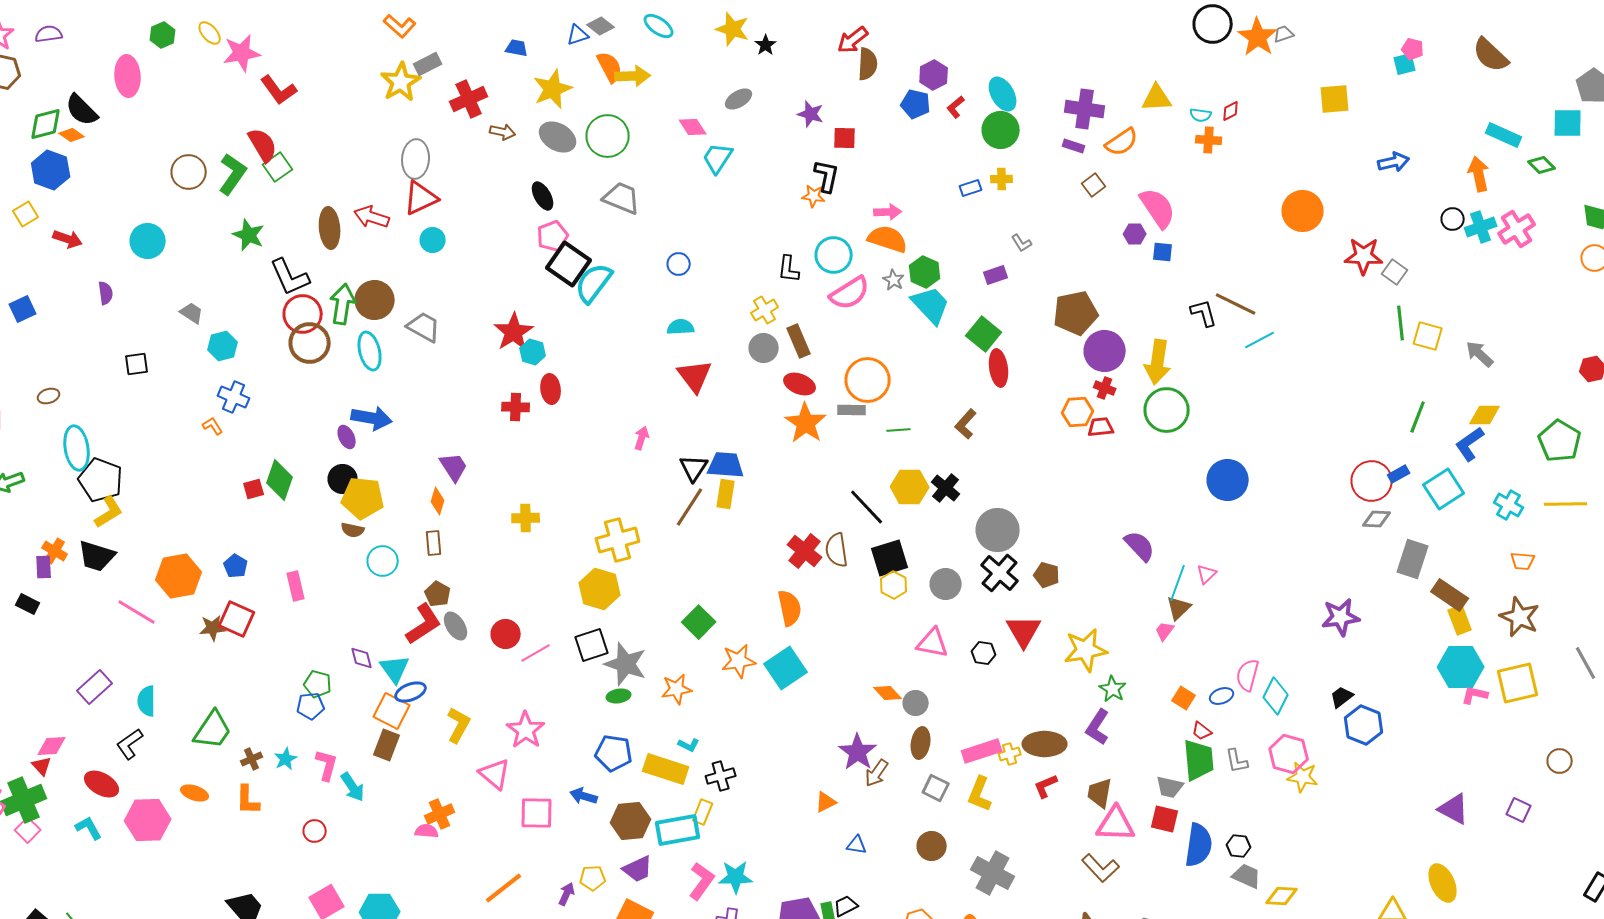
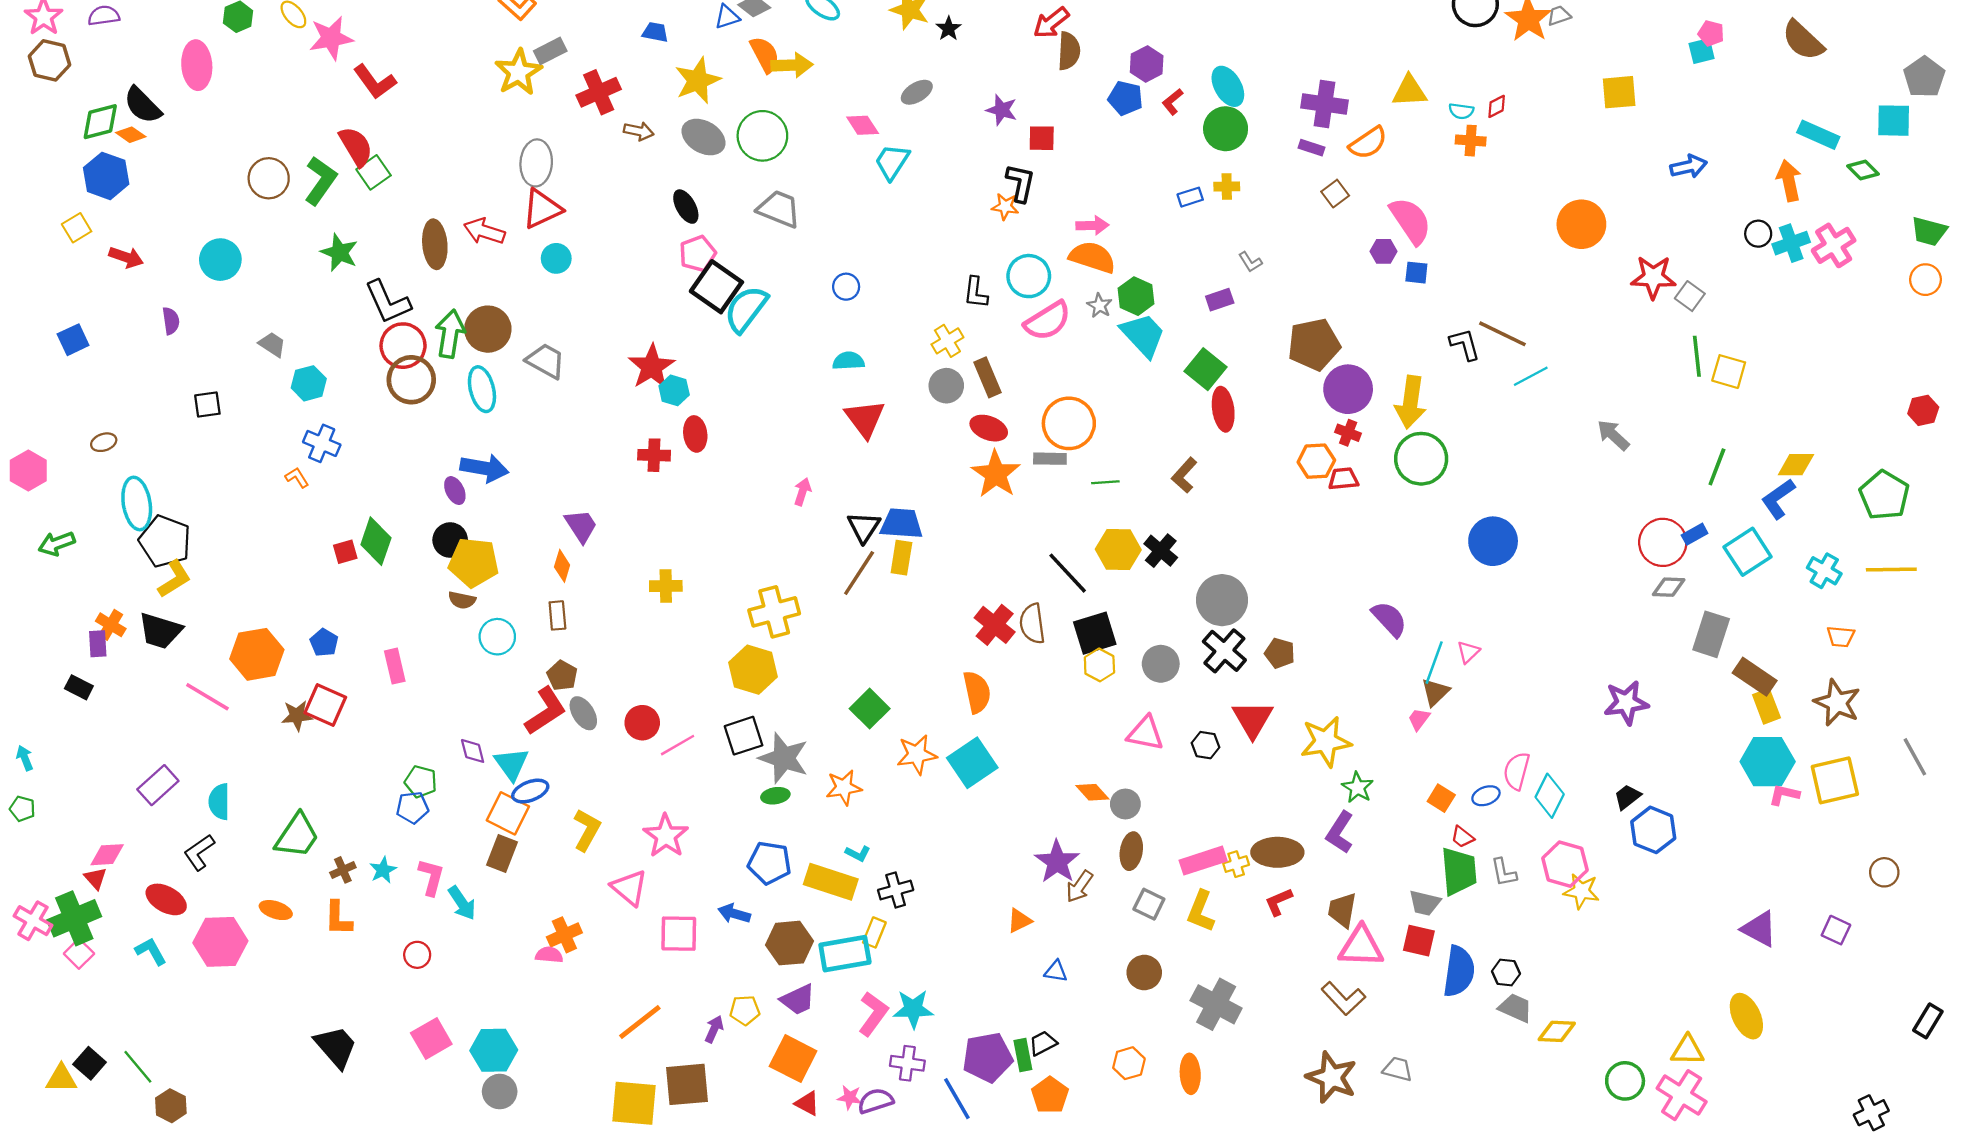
gray arrow: (1480, 354) -> (1613, 435), moved

